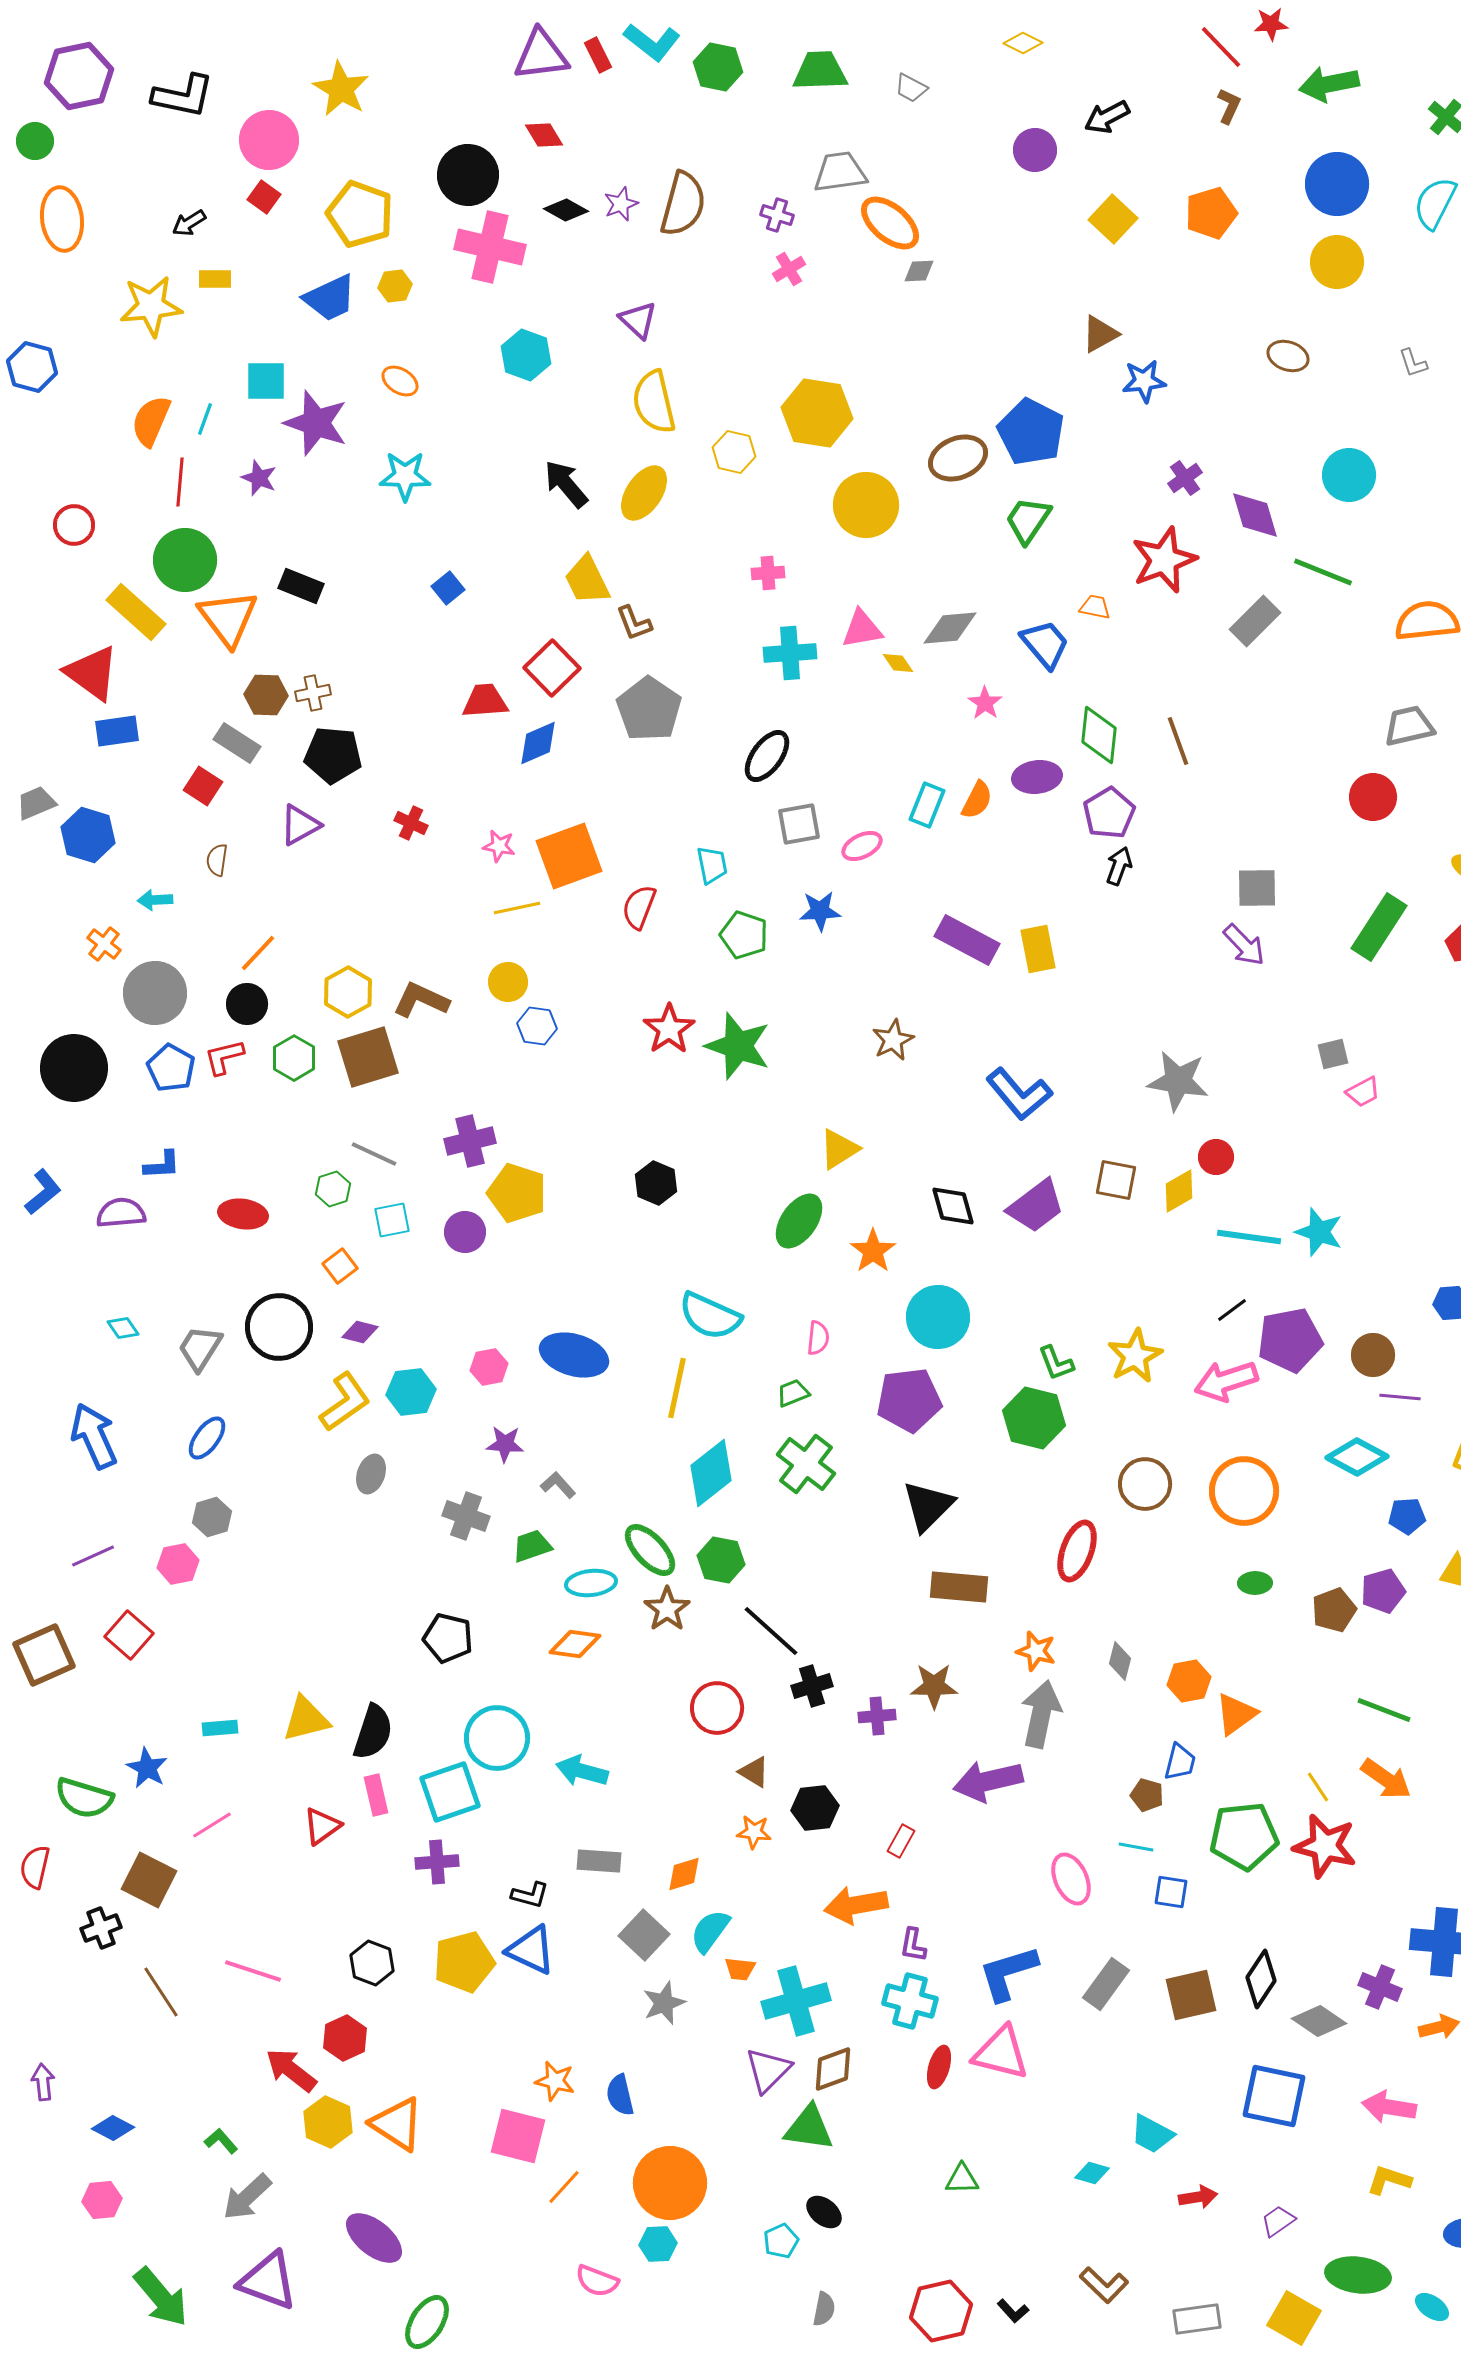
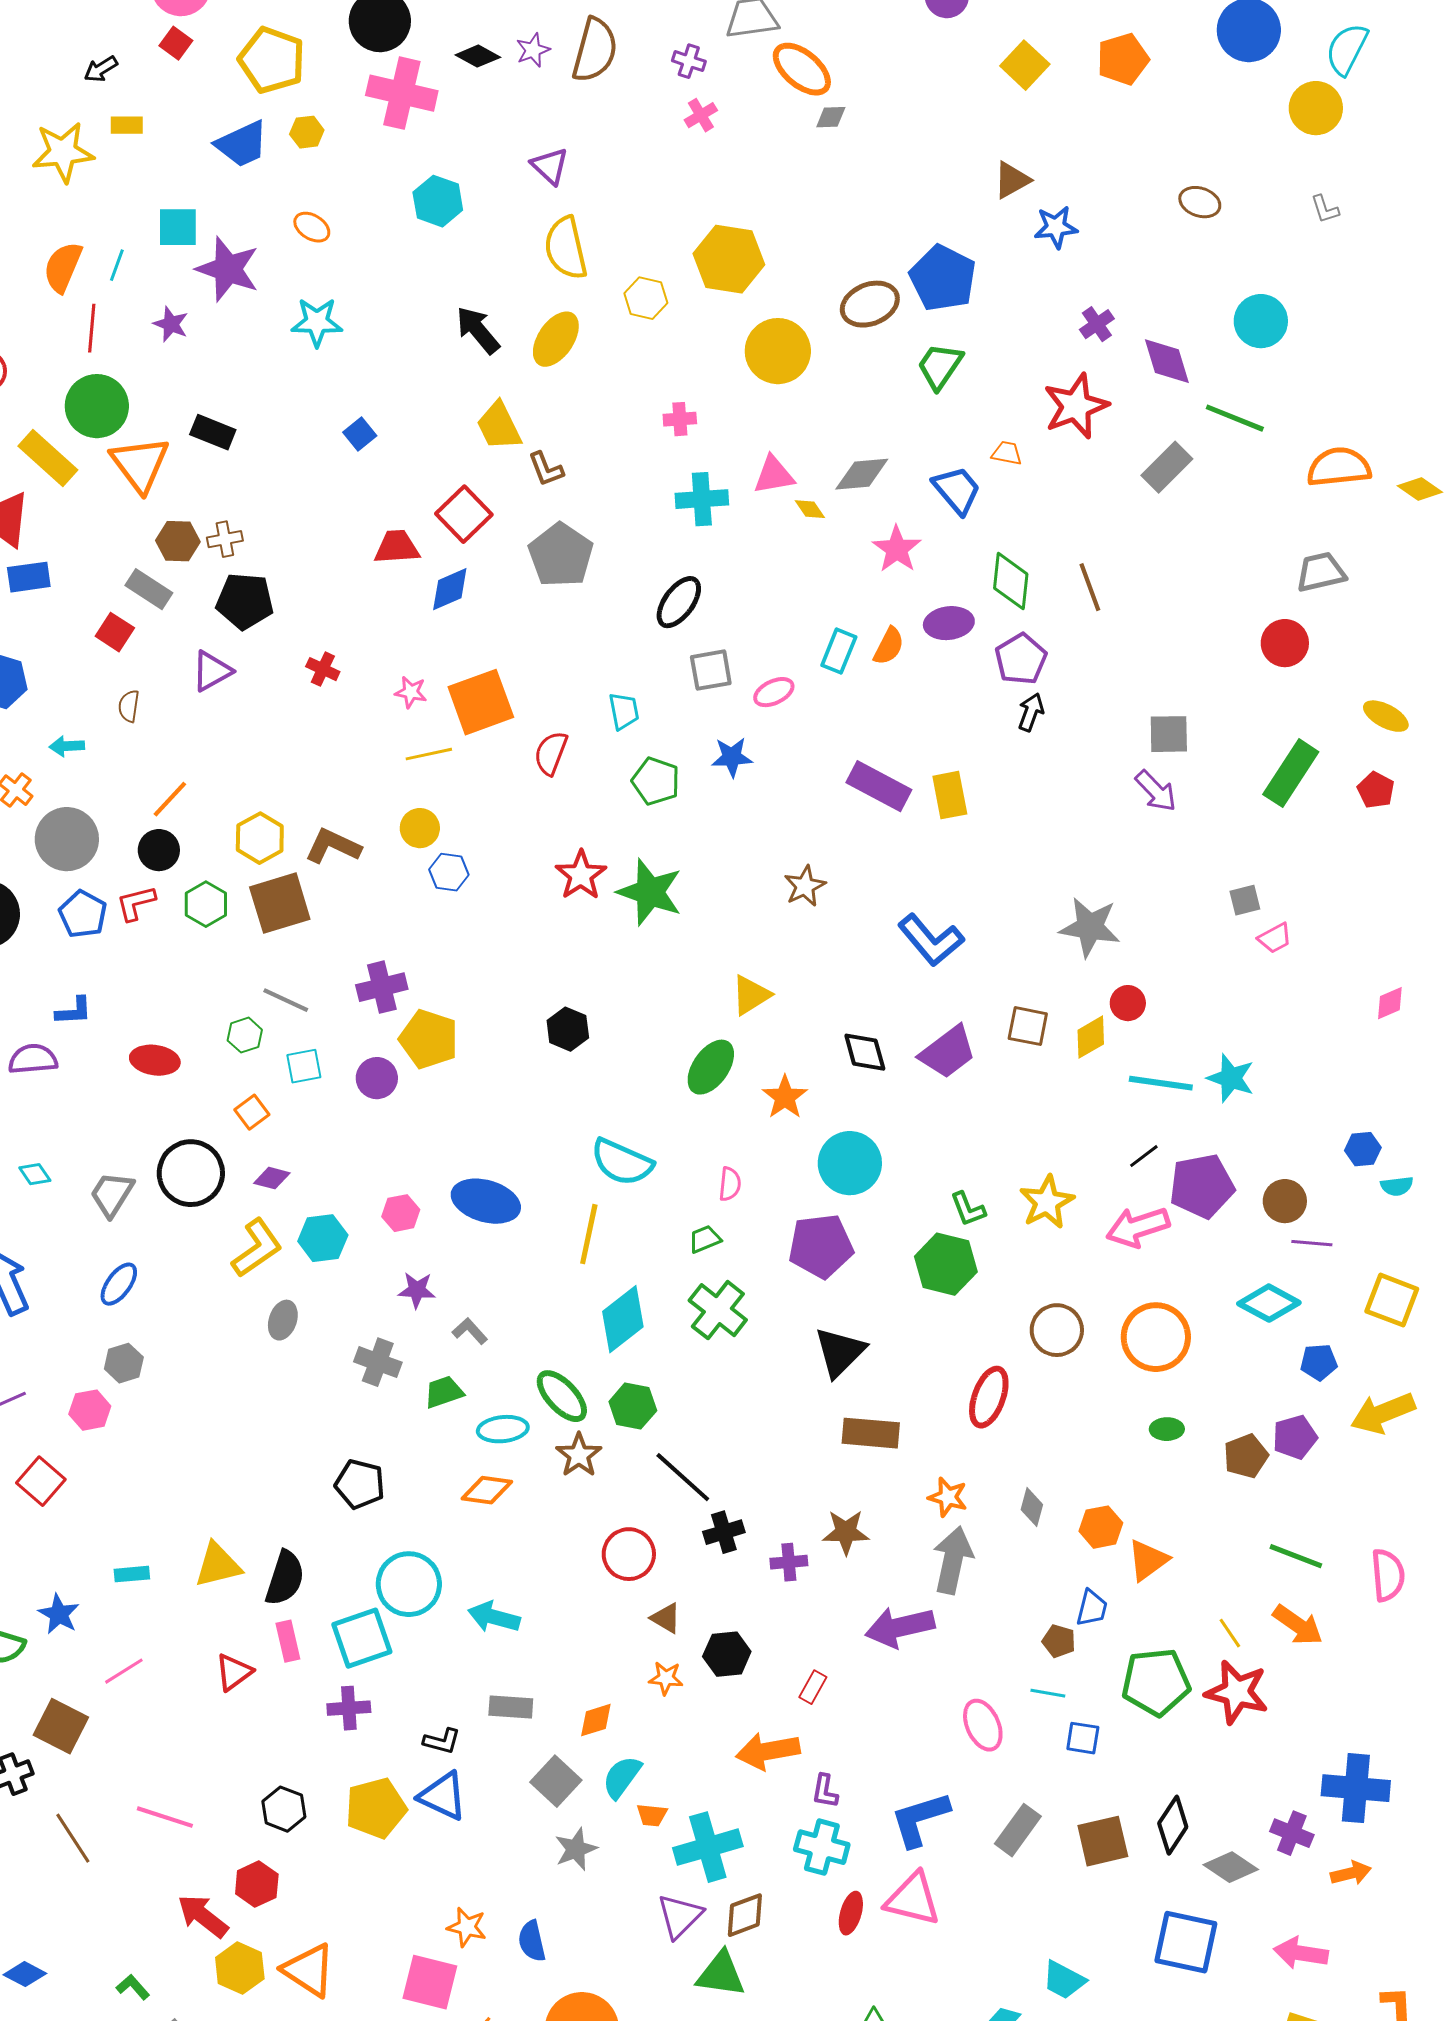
yellow circle: (1337, 262) -> (1316, 108), moved
pink star: (985, 703) -> (897, 549), size x1.4

